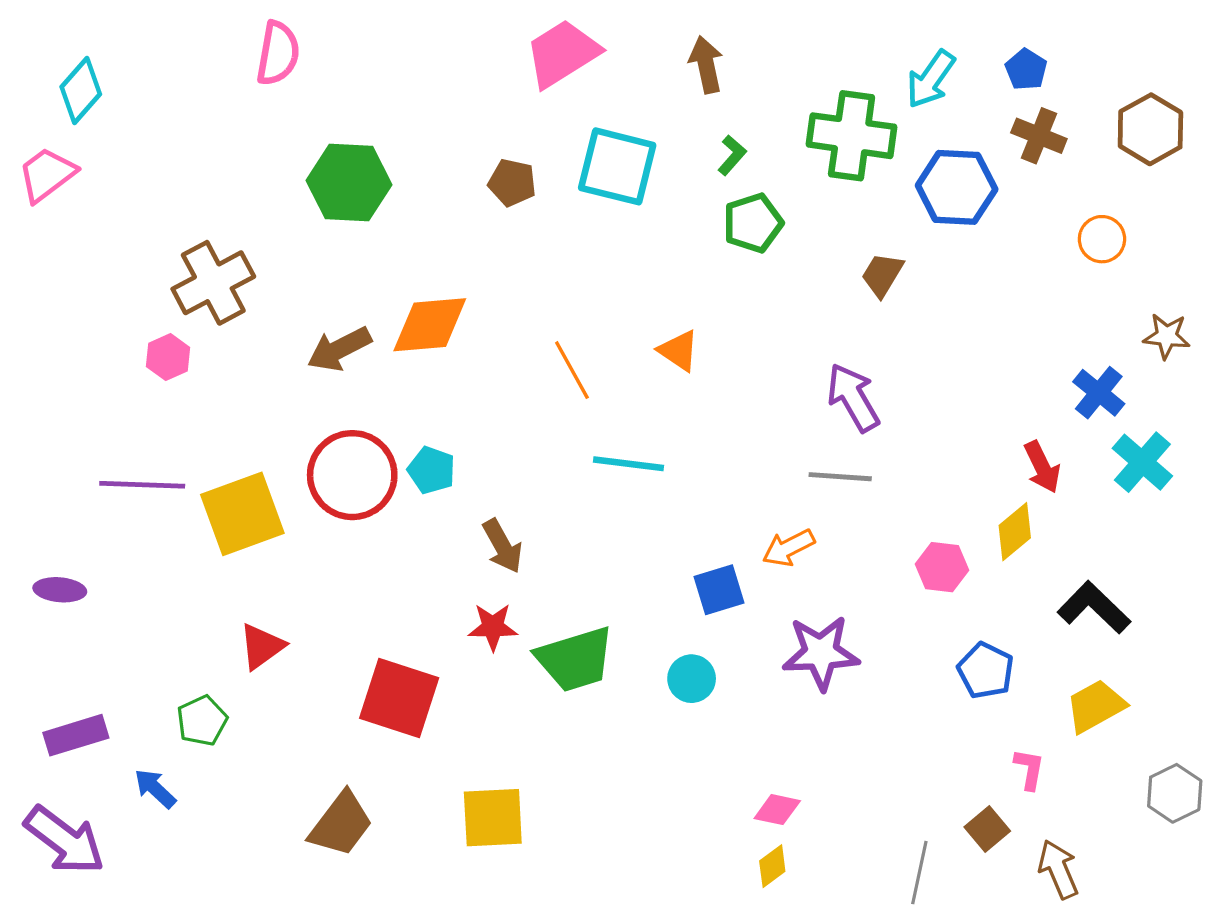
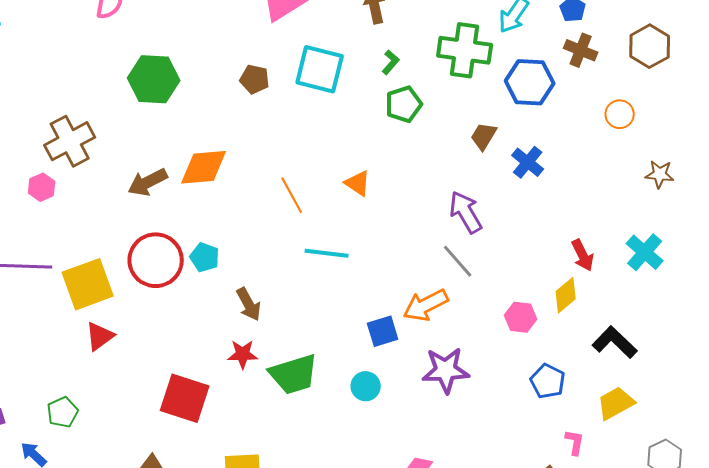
blue cross: (1099, 393) -> (528, 162), moved
gray line: (840, 477) -> (458, 261), turned 45
orange arrow: (789, 548) -> (426, 305), size x1.4
red triangle: (262, 646) -> (100, 336), moved

